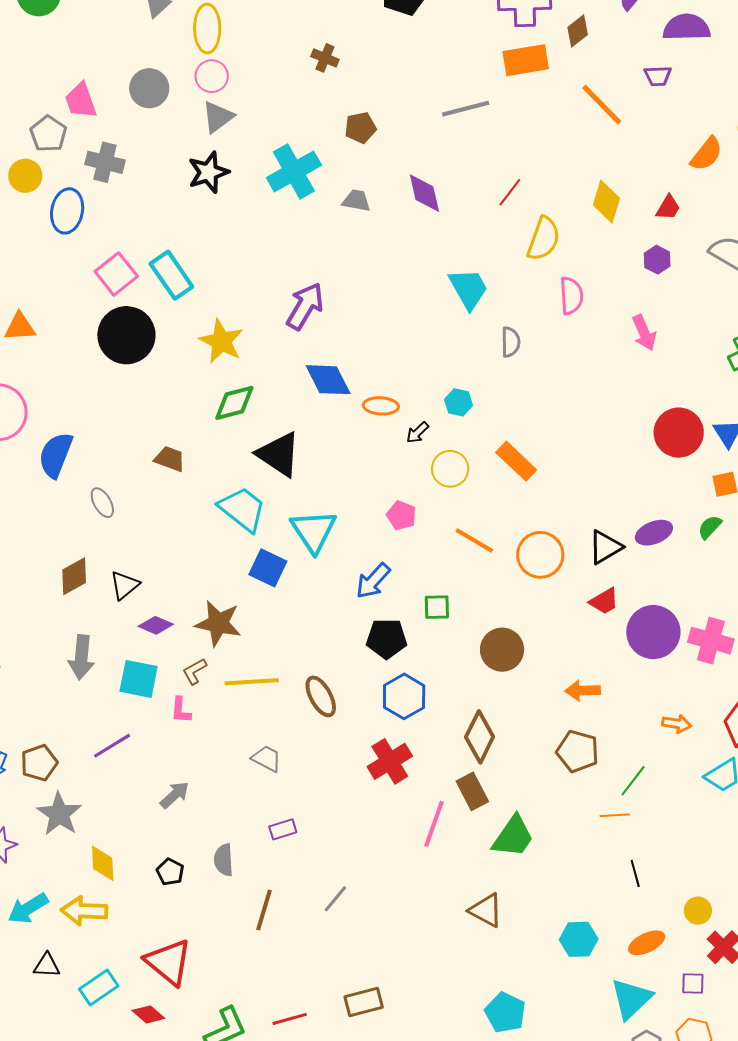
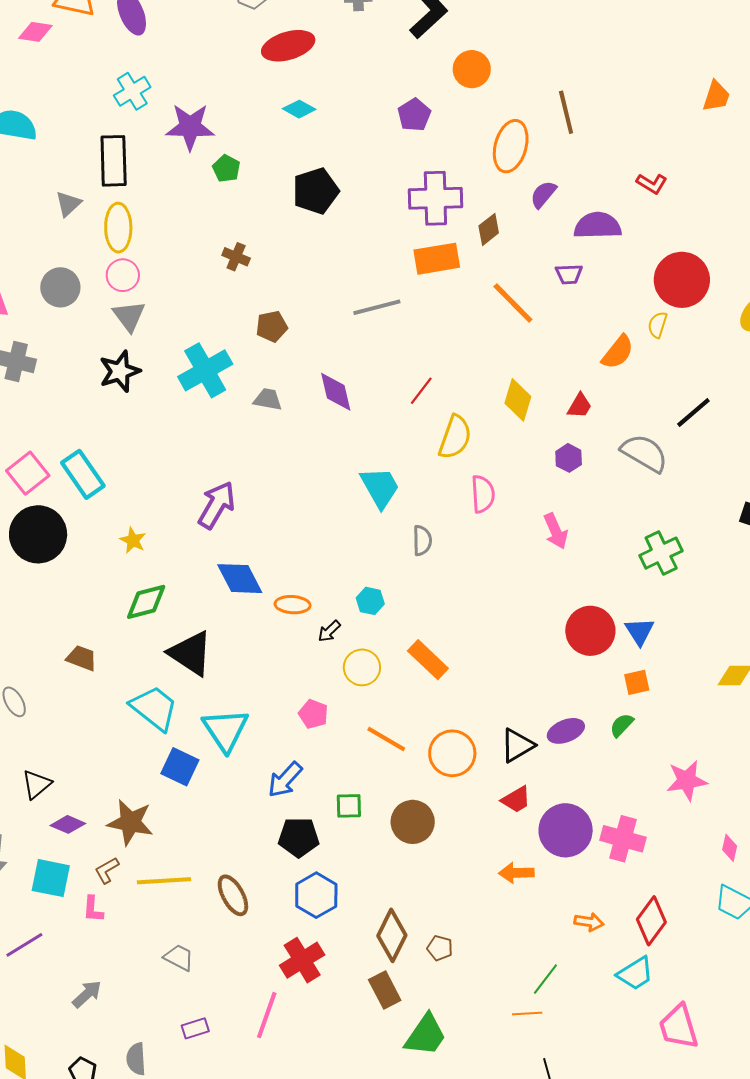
gray triangle: (218, 117) -> (129, 316), turned -30
yellow star: (221, 341) -> (133, 540), size x0.6
brown circle: (502, 650) -> (413, 822), moved
orange arrow: (582, 691) -> (516, 873), moved
brown pentagon: (578, 751) -> (440, 948), moved, size x0.6
pink line: (434, 824) -> (267, 1015), moved

